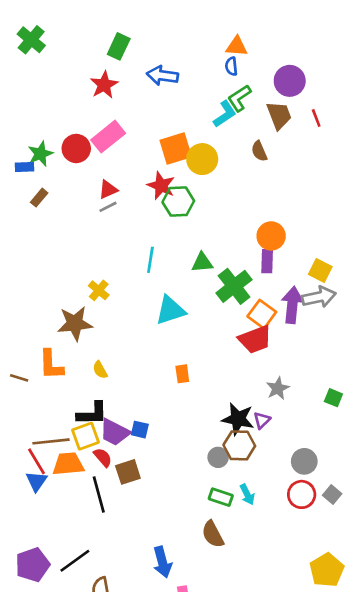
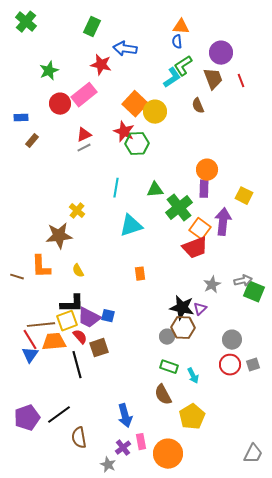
red star: (104, 85) -> (101, 65), moved, turned -30
orange square: (176, 148) -> (135, 104), turned -30
green star: (40, 154) -> (49, 71), moved
gray arrow: (319, 297) -> (243, 281), moved, size x0.7
green square: (333, 398) -> (254, 292), size x1.5
cyan arrow: (247, 494) -> (193, 376), moved
gray square: (332, 494) -> (253, 365), turned 32
yellow pentagon: (327, 570) -> (192, 417), moved

